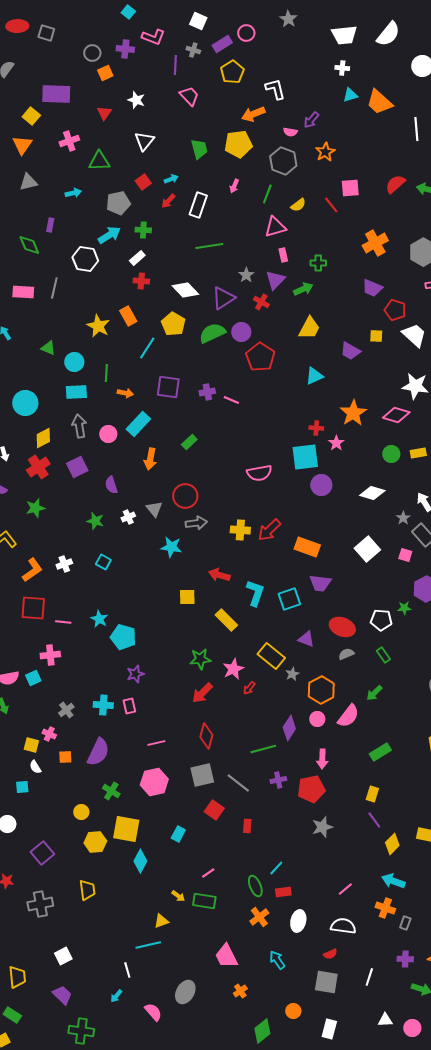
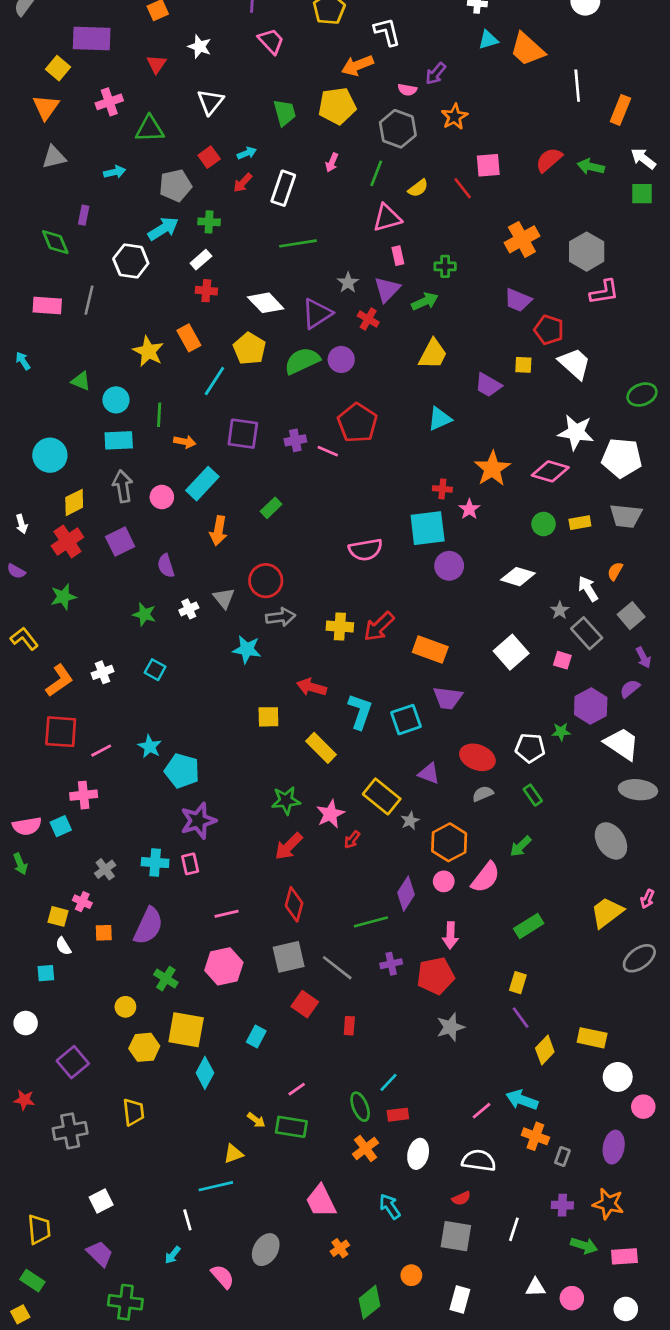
red pentagon: (260, 357) -> (357, 423), moved
pink line: (63, 622) -> (101, 751), turned -35
purple star: (135, 674) -> (198, 821), size x1.5
cyan arrow: (393, 881) -> (522, 1100), moved

